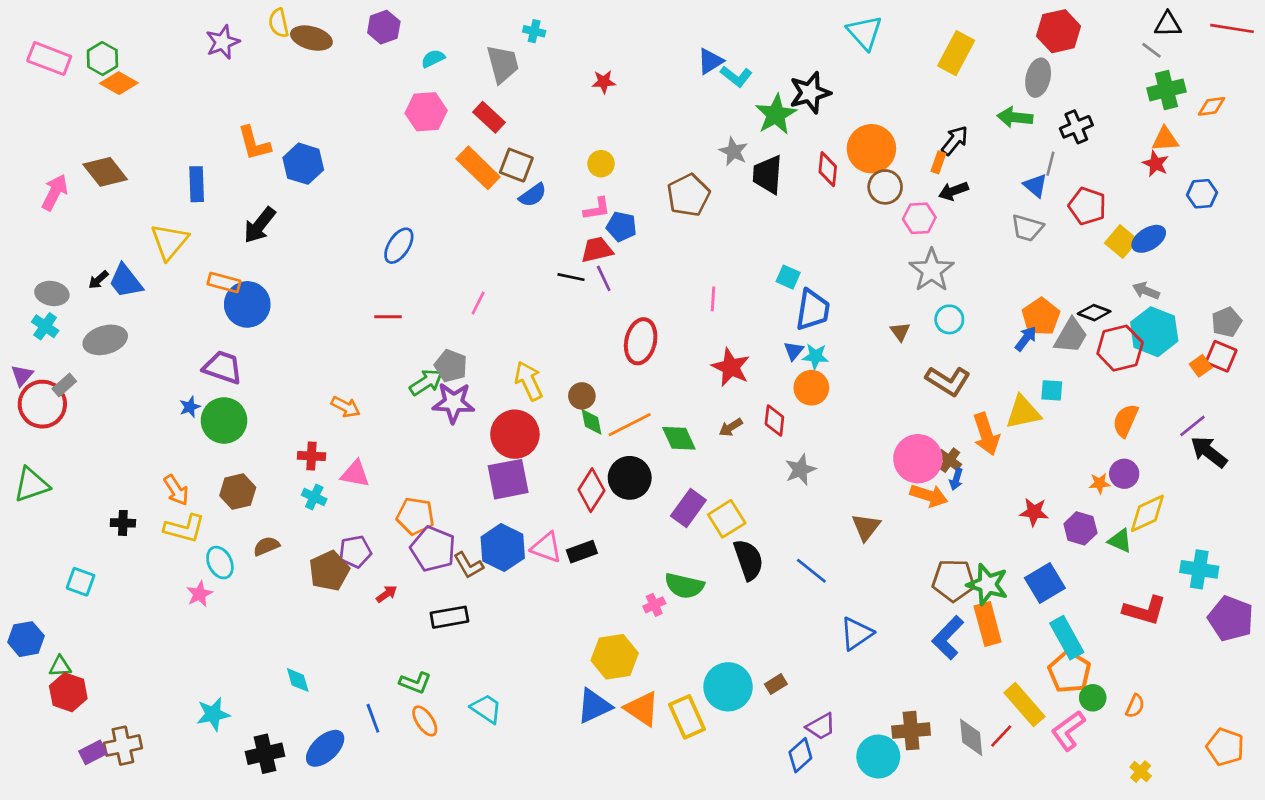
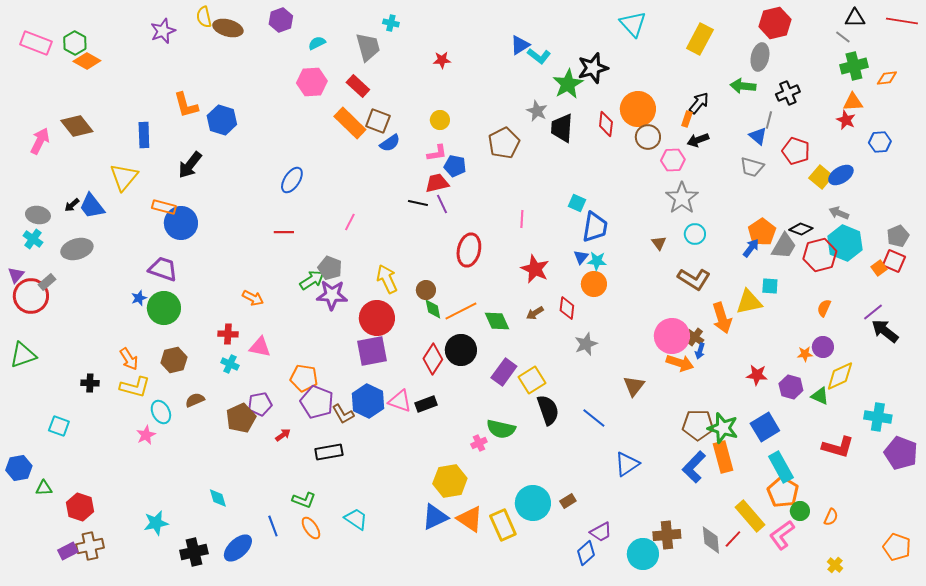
orange semicircle: (1126, 420) -> (824, 308), size x0.7
red hexagon: (68, 692) -> (80, 507), moved

